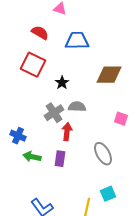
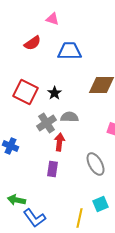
red semicircle: (40, 33) -> (33, 43), turned 114
red square: (33, 65) -> (26, 92), moved
green arrow: (32, 157) -> (17, 200), moved

